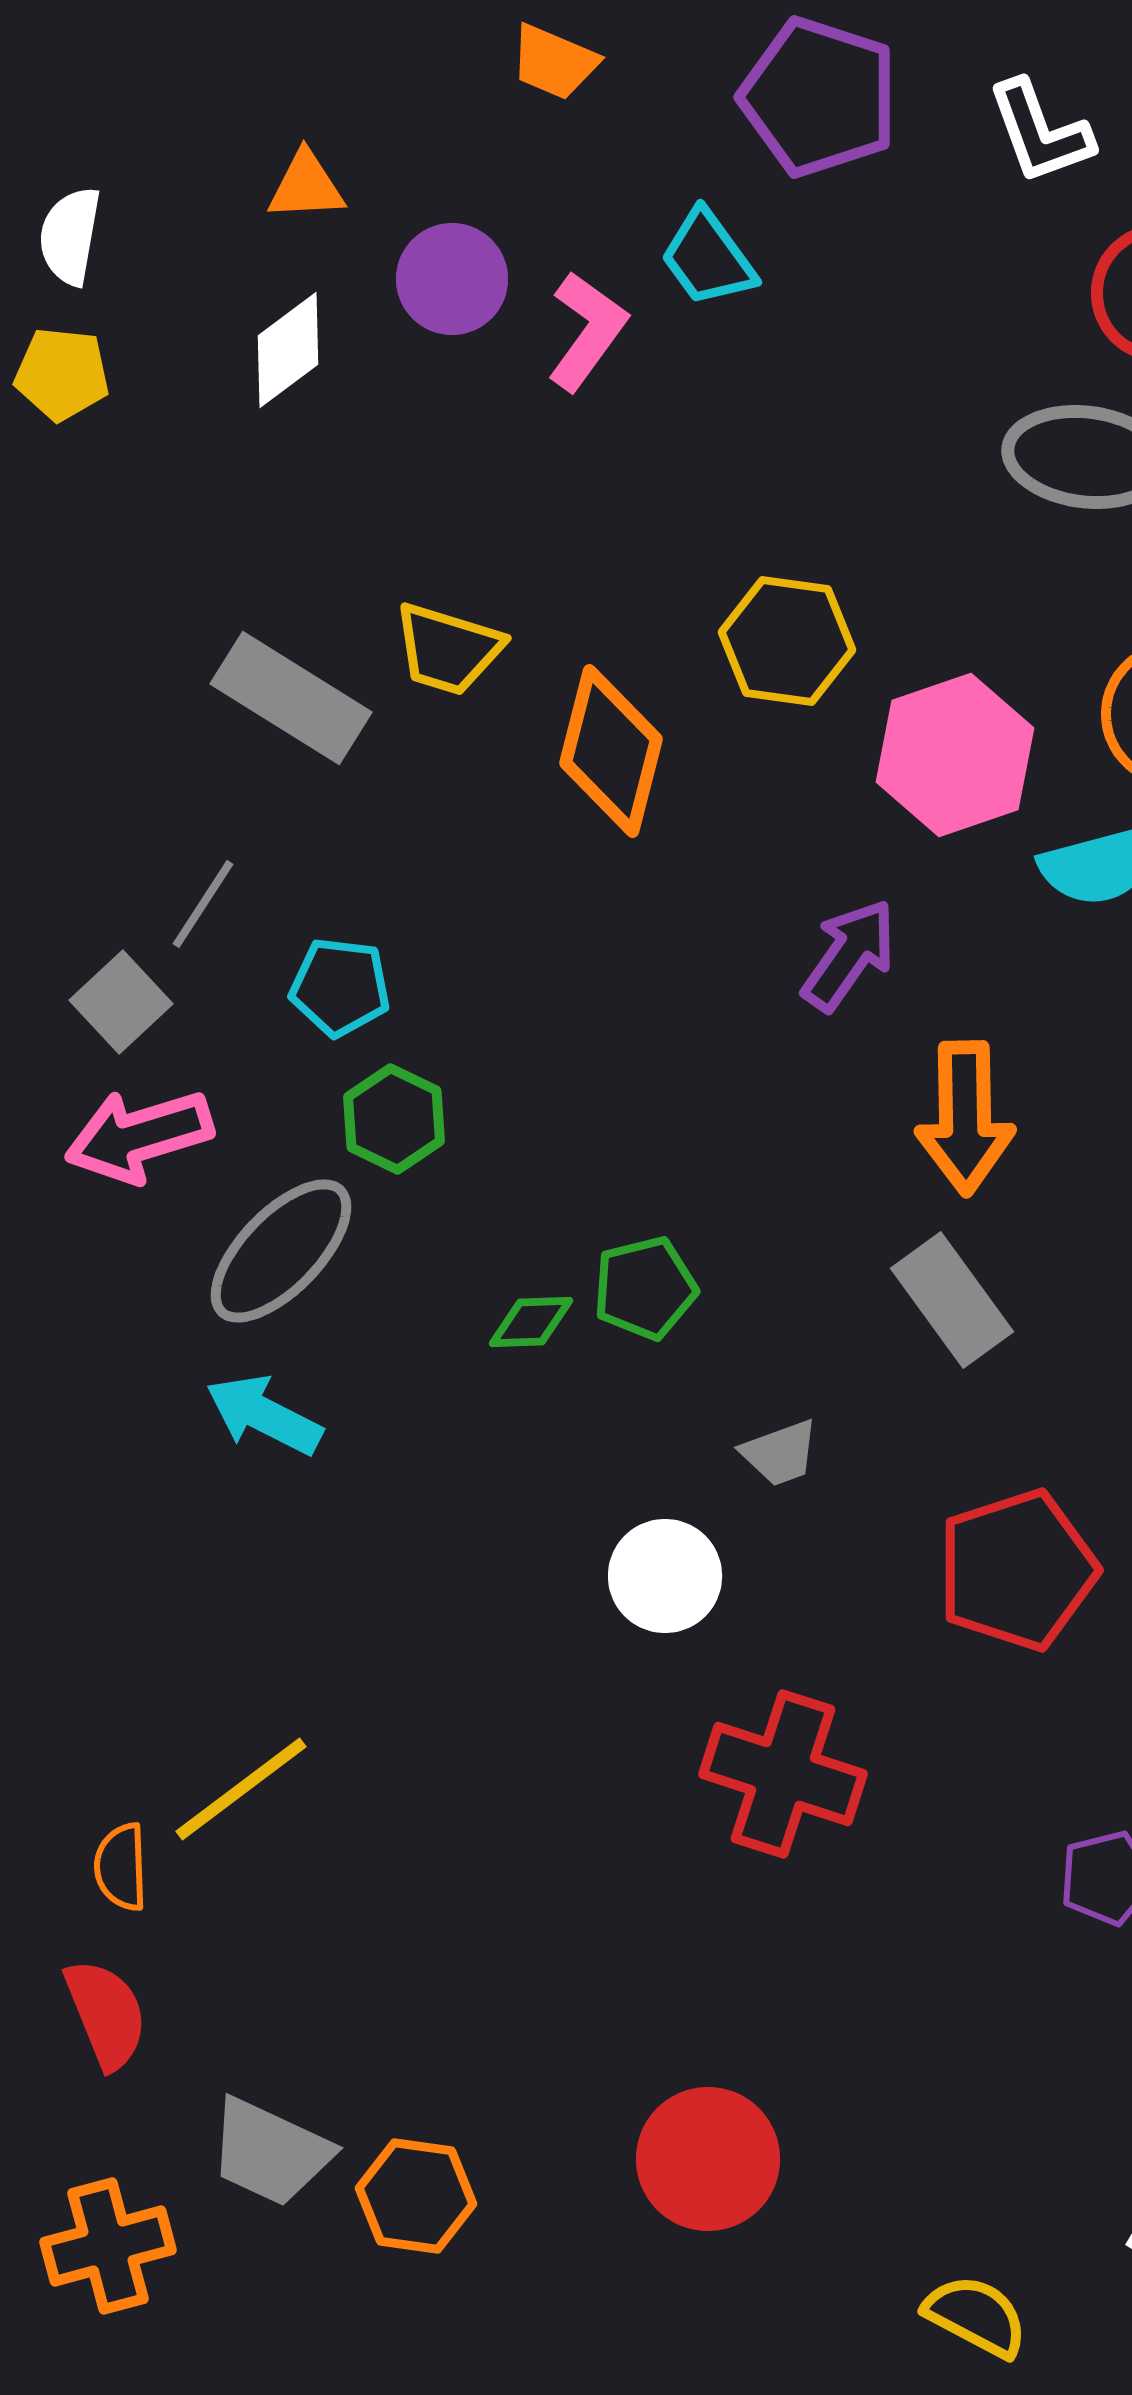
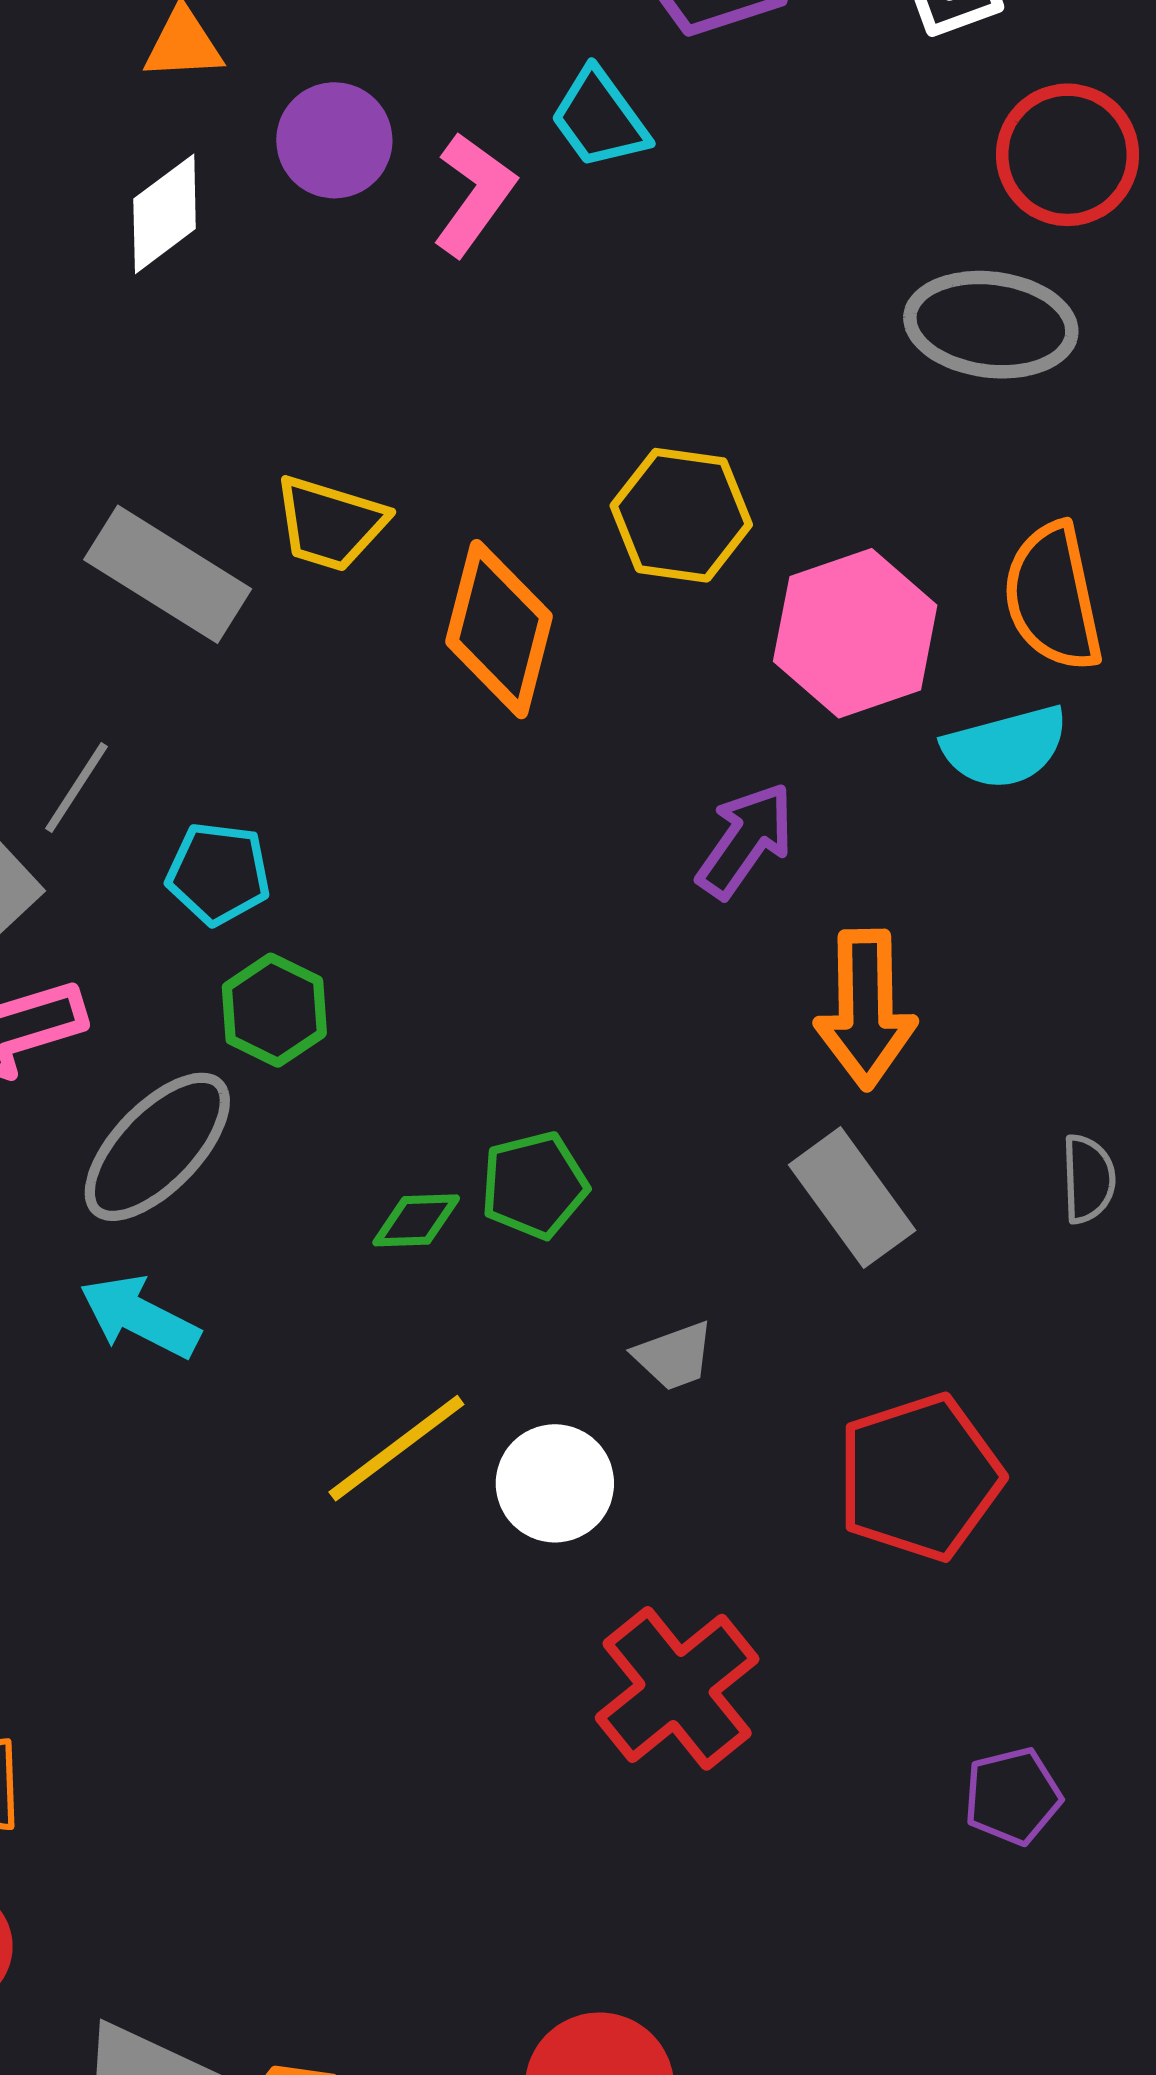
red cross: (783, 1774) -> (677, 1688), turned 33
yellow line: (241, 1789) -> (396, 1448), moved

